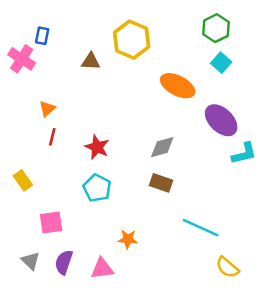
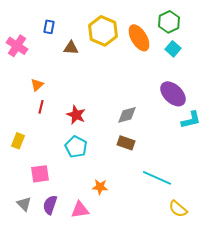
blue rectangle: (42, 36) -> (49, 27), moved
orange ellipse: (178, 86) -> (139, 38), moved, turned 32
yellow rectangle: (23, 180) -> (18, 141), turned 56

